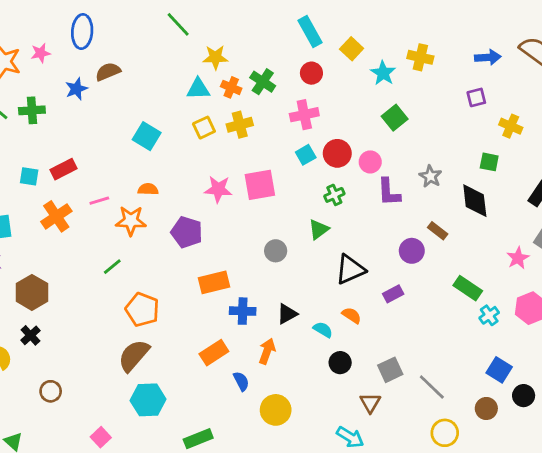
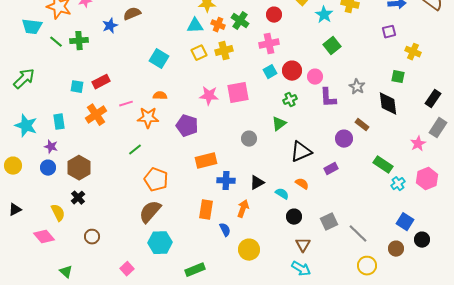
orange rectangle: (214, 353) -> (206, 210), turned -48
brown triangle: (370, 403) -> (303, 245), moved

